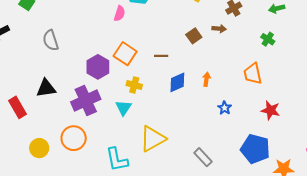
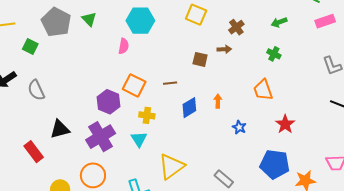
brown square: (194, 36) -> (200, 59), turned -35
gray semicircle: (51, 40) -> (36, 90), moved
red star: (271, 110) -> (285, 124), turned 30

